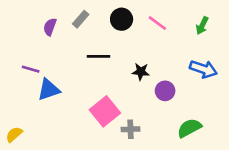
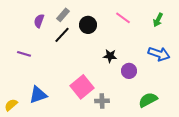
black circle: (122, 19) -> (88, 25), moved
black line: (99, 56) -> (62, 35), moved, turned -48
blue triangle: (49, 90) -> (38, 95), moved

